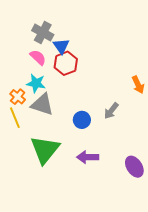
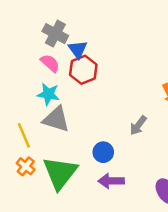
orange cross: (18, 97) -> (26, 166), moved
blue circle: (82, 120) -> (103, 152), moved

